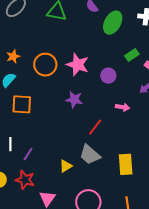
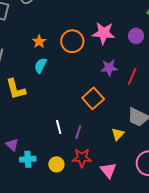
orange square: (22, 104) -> (93, 98), moved, turned -30
red line: (95, 127) -> (132, 76), moved

